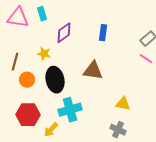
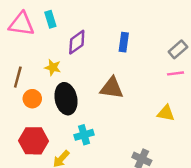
pink line: (146, 59) -> (176, 73), turned -40
yellow triangle: (123, 104) -> (166, 113), moved
cyan cross: (70, 110) -> (84, 135), size x0.7

